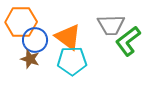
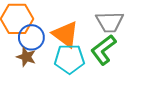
green L-shape: (128, 41) -> (103, 50), moved

